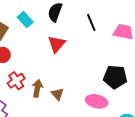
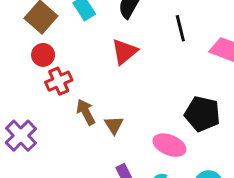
red cross: (16, 81) -> (59, 81), moved
brown arrow: (37, 88) -> (86, 112), turned -48

